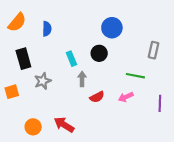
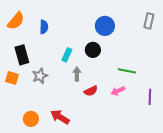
gray rectangle: (153, 50) -> (149, 21), moved
cyan rectangle: (71, 59) -> (67, 55), turned 48
orange square: (12, 92) -> (12, 78), moved, turned 32

